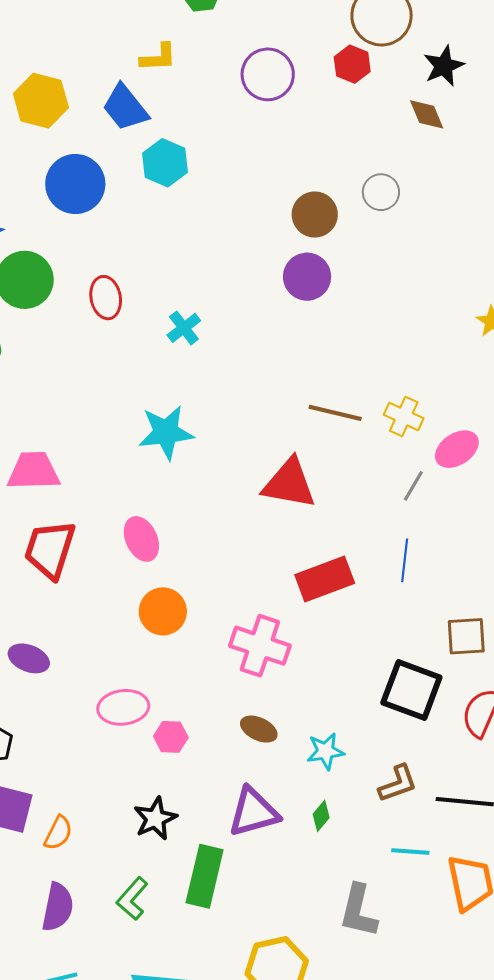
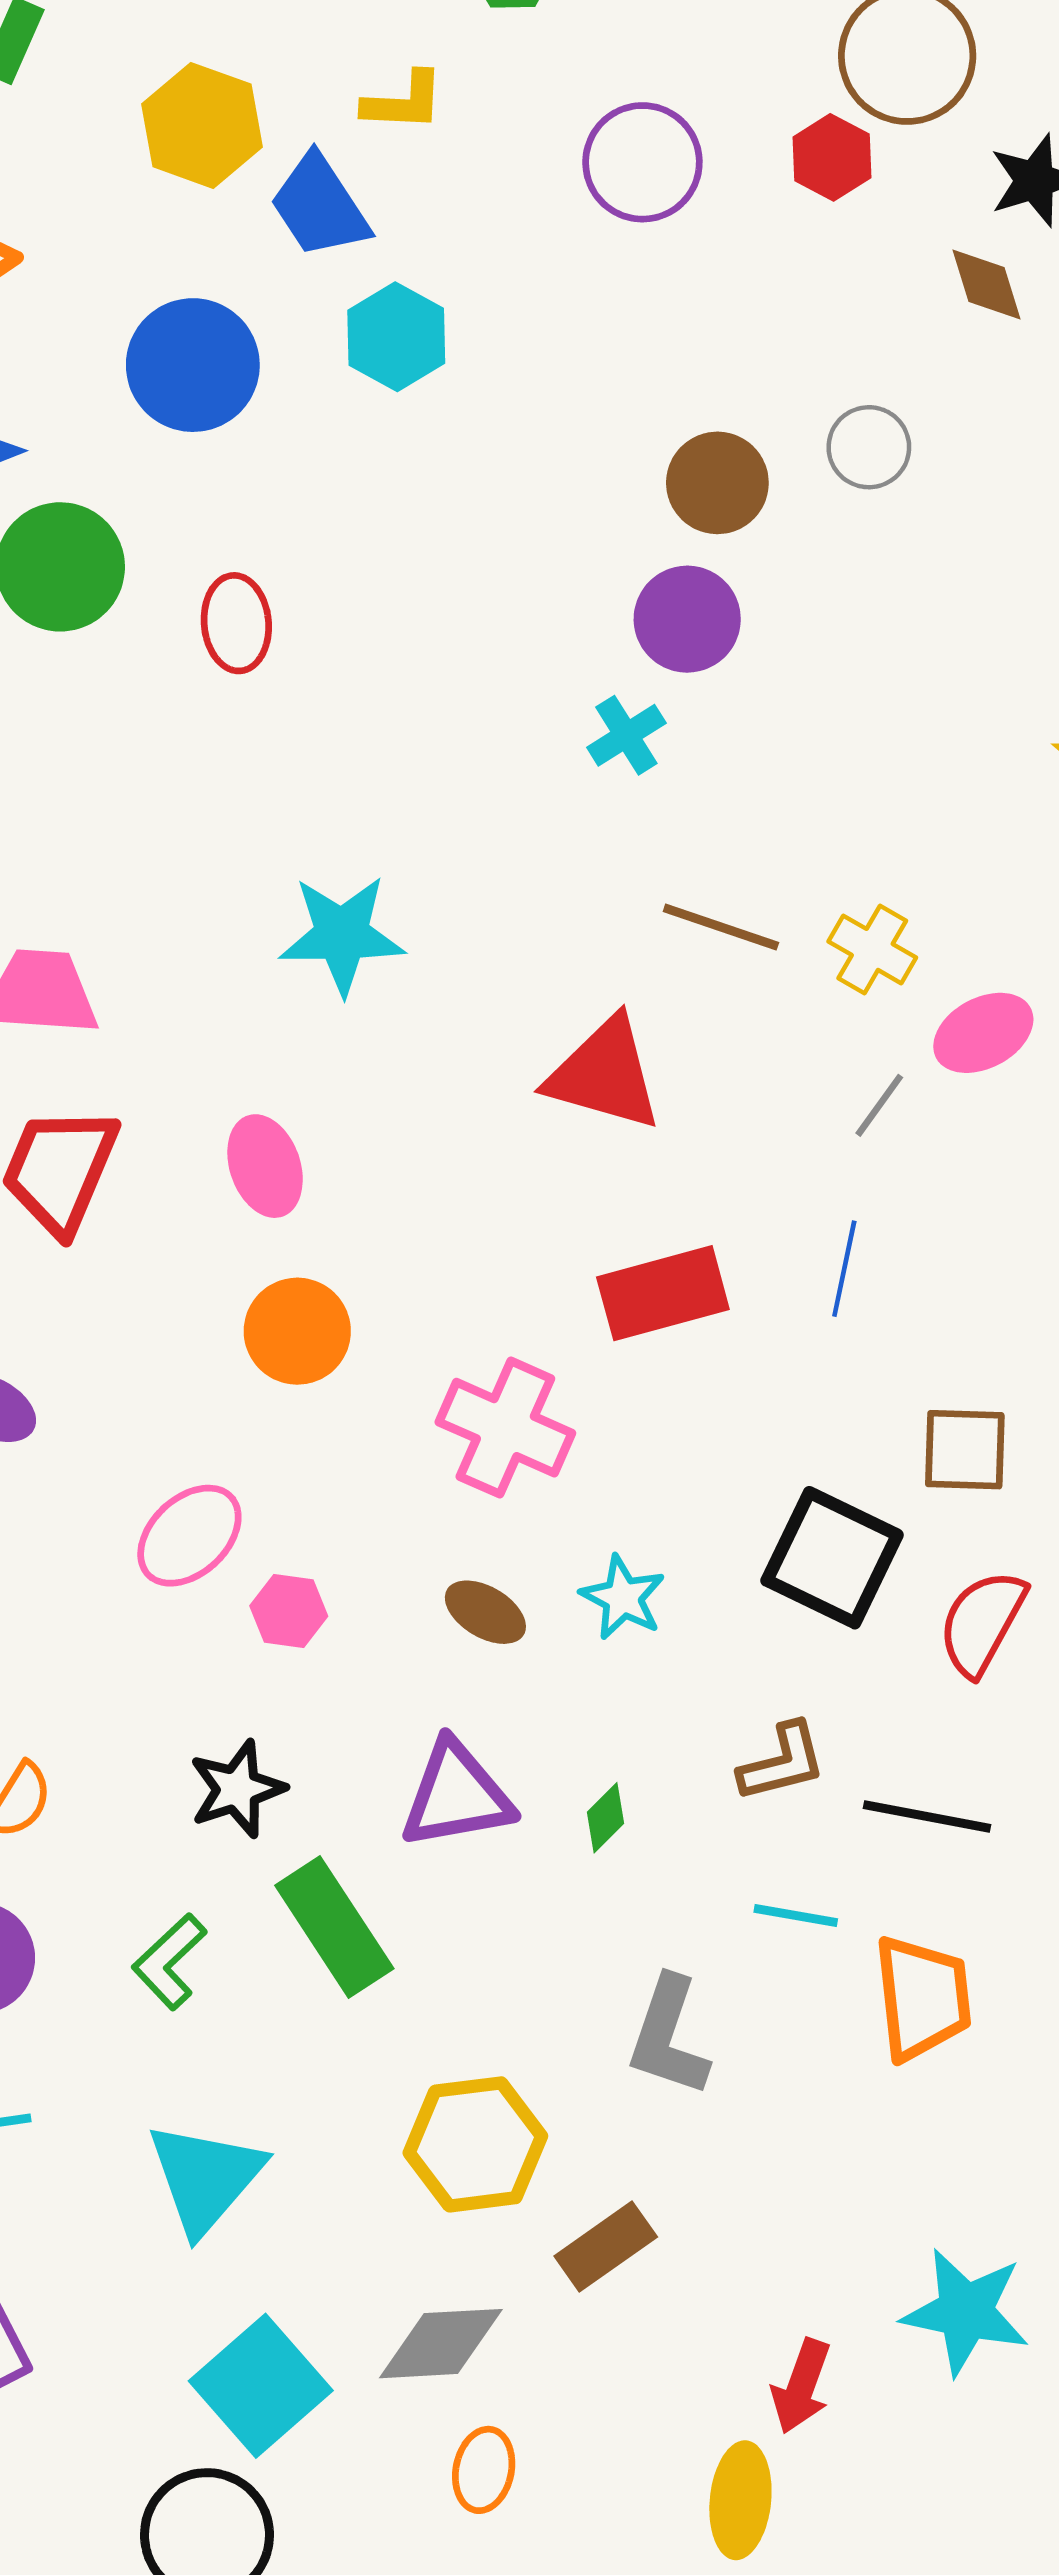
yellow hexagon: (41, 101) -> (202, 125), moved
cyan cross: (184, 328) -> (626, 735), moved
pink ellipse: (123, 707) -> (189, 1536), turned -42
cyan star: (325, 751) -> (623, 1598), moved, turned 30
green rectangle: (205, 876) -> (334, 1927), turned -52

